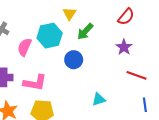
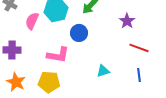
pink L-shape: (35, 83) -> (58, 55), moved
blue line: (145, 105) -> (139, 75), moved

